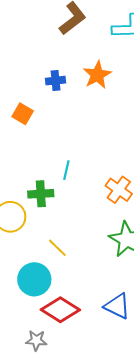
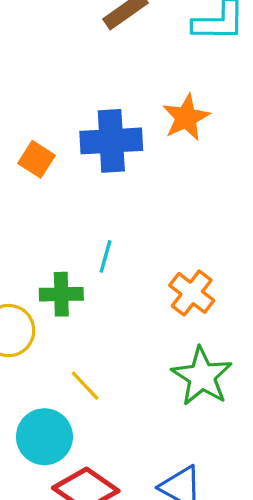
orange star: (97, 75) -> (186, 117), moved
blue cross: (56, 81) -> (111, 141), moved, size x1.8

